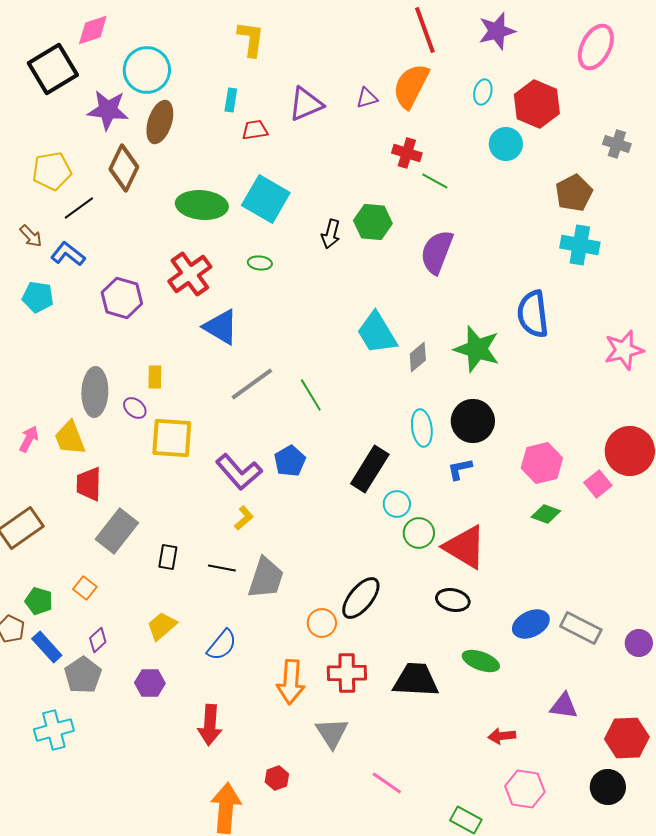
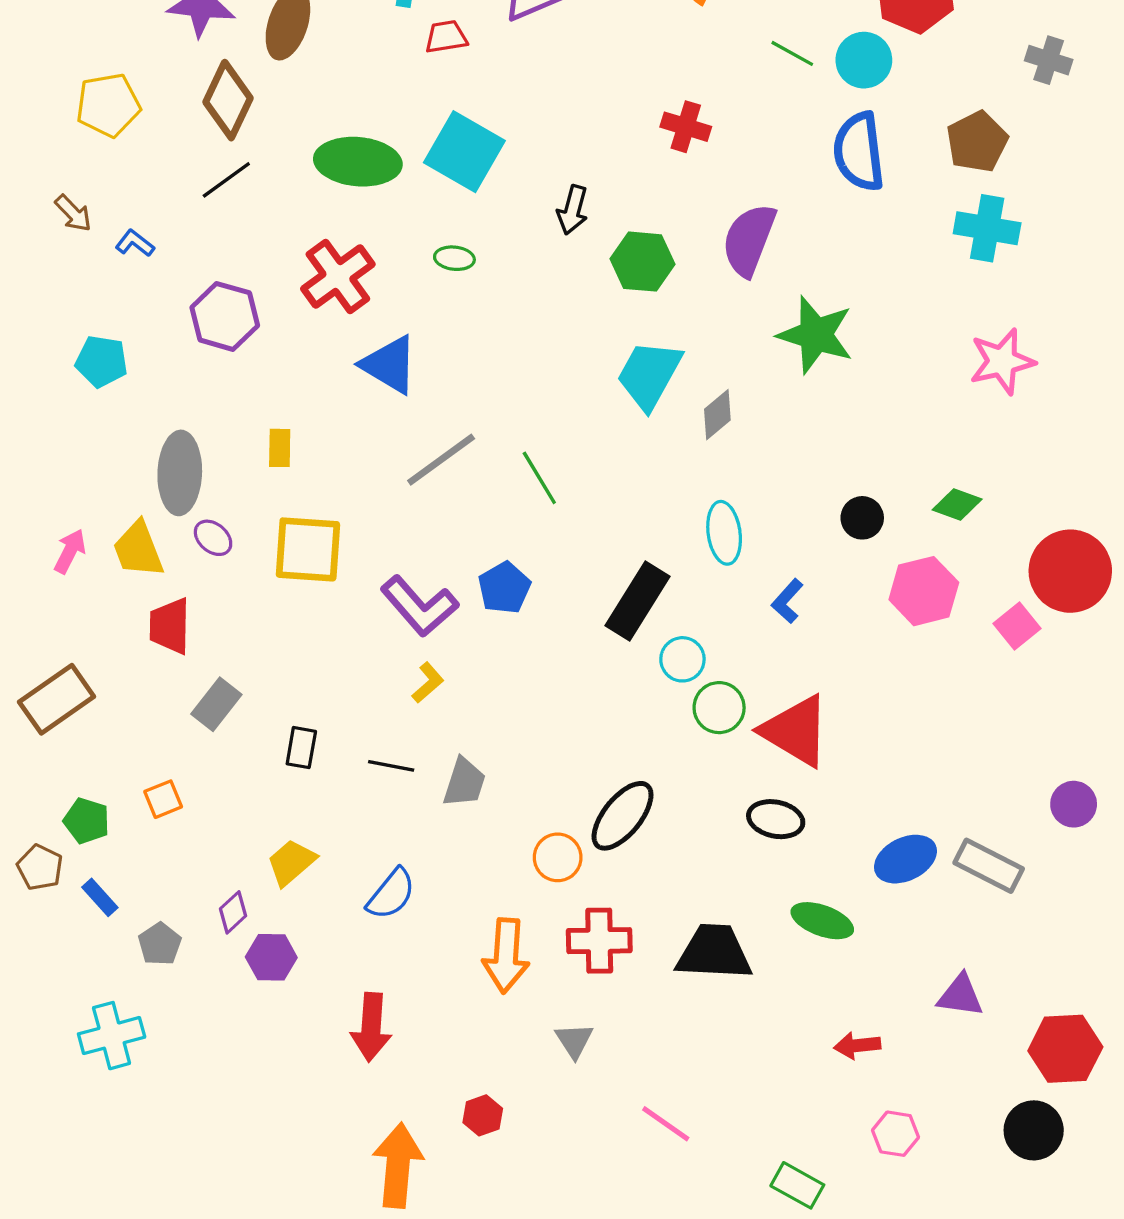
red cross: (407, 153) -> (686, 127), moved
green line: (435, 181) -> (792, 53), moved
black line: (79, 208) -> (226, 180), moved
green hexagon: (373, 222) -> (642, 262), moved
blue L-shape: (68, 254) -> (135, 243), size x0.7
cyan pentagon: (38, 297) -> (102, 361), moved
blue semicircle: (533, 314) -> (859, 152), moved
cyan trapezoid: (377, 333) -> (649, 375), turned 60
green star: (477, 349) -> (816, 335), moved
pink star: (624, 350) -> (1002, 361), moved
purple ellipse: (135, 408) -> (213, 538), moved
black circle: (473, 421) -> (862, 518), moved, size x0.6
blue L-shape: (460, 469) -> (787, 601), turned -36
green diamond: (546, 514) -> (957, 505), moved
gray rectangle: (117, 531) -> (216, 704), size x0.7
gray trapezoid: (266, 578) -> (464, 783), size x0.7
orange square: (85, 588) -> (163, 799), turned 30
purple diamond: (98, 640) -> (233, 912), moved
purple circle: (639, 643) -> (1074, 804), moved
blue rectangle: (47, 647) -> (100, 897), size x0.7
gray pentagon: (83, 675) -> (160, 944), size x0.7
gray triangle: (332, 733) -> (574, 1041), size x0.7
pink hexagon: (525, 789) -> (895, 1134), size x0.7

